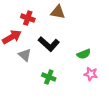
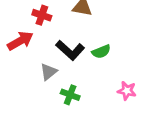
green semicircle: (84, 54) -> (101, 52), moved
gray triangle: (25, 55) -> (49, 72), moved, turned 40

